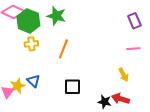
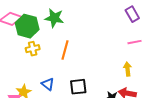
yellow arrow: (123, 75) -> (128, 69), turned -152
blue triangle: (33, 81) -> (48, 84), moved

